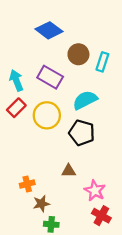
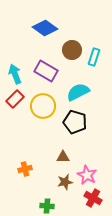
brown star: (41, 204) -> (65, 182), moved

